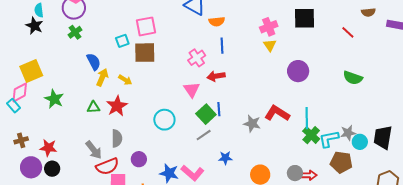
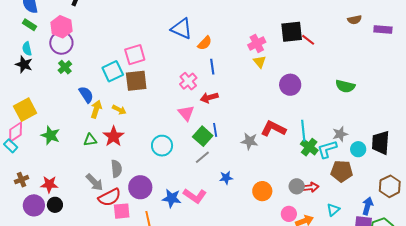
orange semicircle: (217, 21) -> (205, 43), turned -35
red line: (348, 32) -> (308, 40), moved
cyan square: (122, 41) -> (113, 71), size x1.5
gray star: (348, 133) -> (340, 134), moved
purple circle: (139, 159) -> (140, 187), size x1.5

